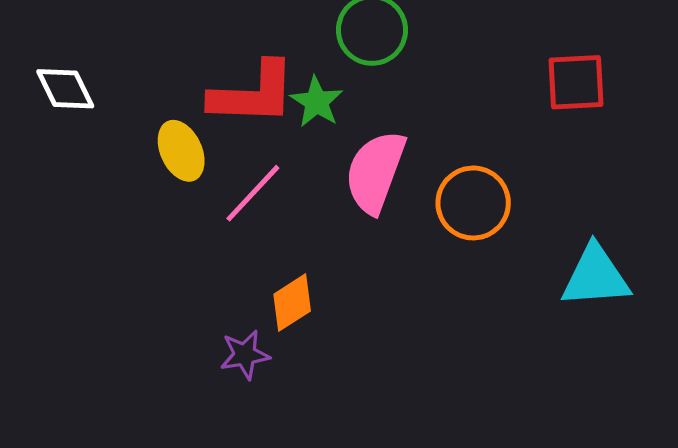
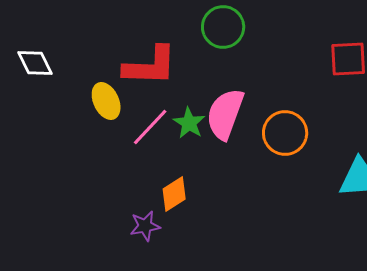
green star: (317, 102) -> (189, 123), moved

